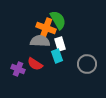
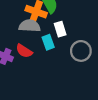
white rectangle: (60, 44) -> (60, 29), moved

